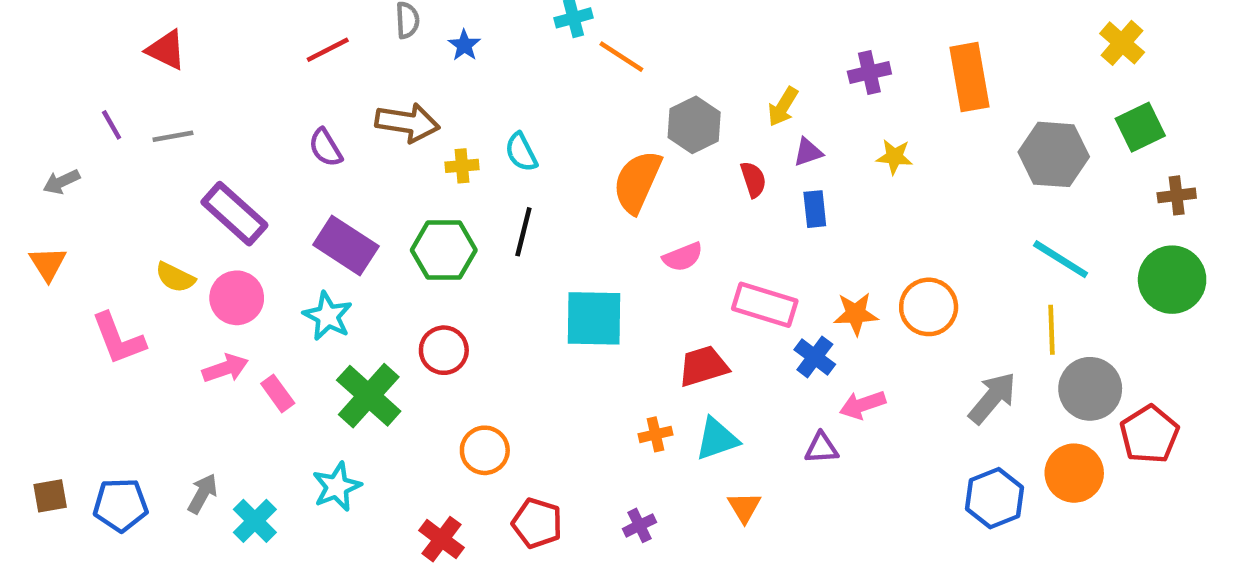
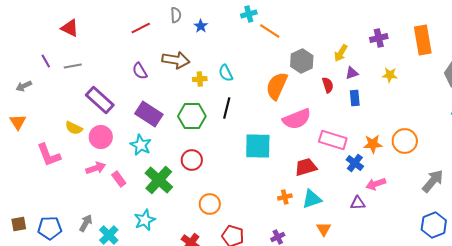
pink semicircle: (683, 257) -> (297, 119), size x1.6

